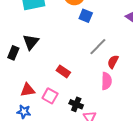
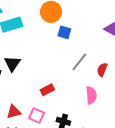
red semicircle: (113, 62) -> (102, 70), moved
red rectangle: (63, 71) -> (47, 90), turned -56

